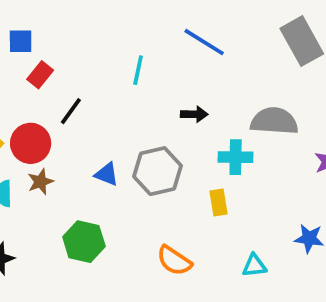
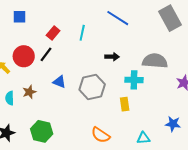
red rectangle: (40, 75) -> (53, 33), moved
red circle: (31, 143) -> (24, 56), moved
blue triangle: (107, 174) -> (59, 82), moved
green hexagon: (84, 242) -> (42, 131), moved

